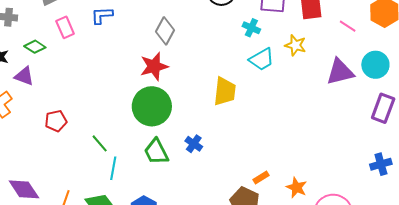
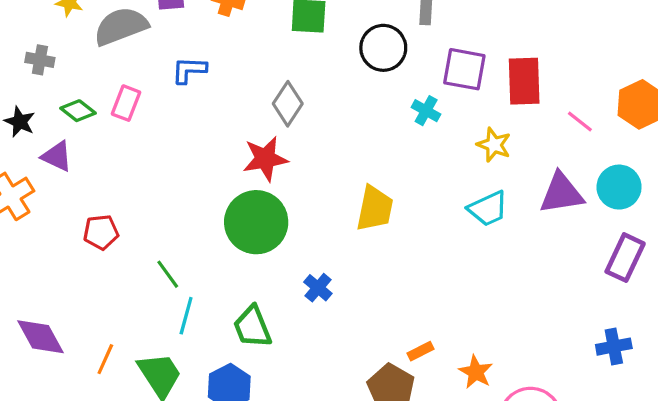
pink rectangle: (65, 27) -> (126, 103), moved, turned 40
cyan trapezoid: (262, 59) -> (488, 209), moved
green trapezoid: (156, 152) -> (252, 327), moved

